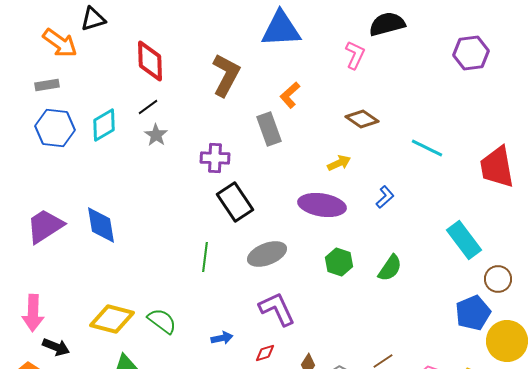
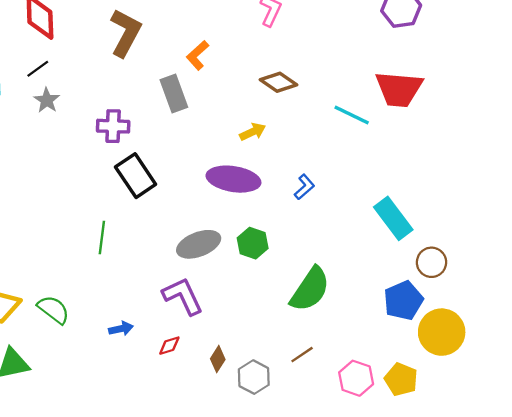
red trapezoid: (497, 167) -> (399, 89), moved, turned -75
blue L-shape: (385, 197) -> (304, 187), moved
gray ellipse: (267, 254) -> (199, 244), moved
green semicircle: (390, 268) -> (310, 289), moved, size x1.5

